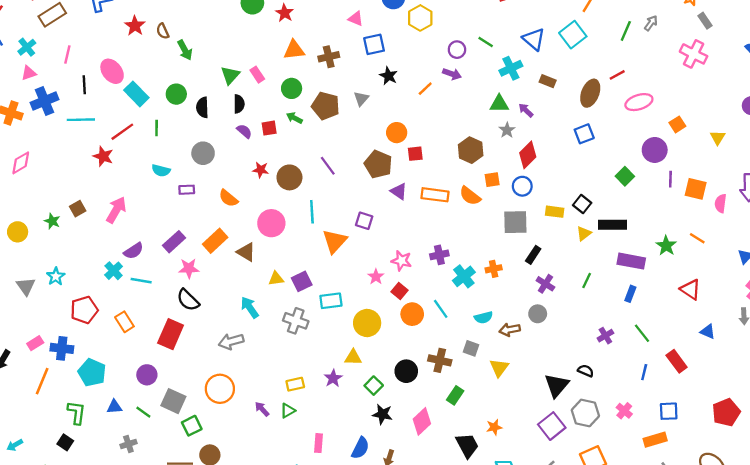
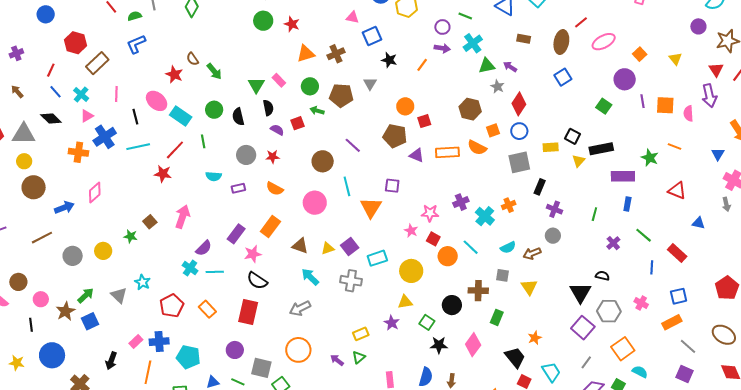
red star: (135, 26) -> (174, 74), moved
cyan cross: (511, 68) -> (473, 43), moved
red star: (261, 170) -> (273, 157), moved
brown triangle: (246, 252) -> (300, 246), moved
green line: (587, 281) -> (594, 214), moved

